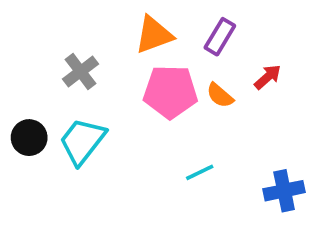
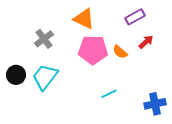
orange triangle: (154, 35) -> (84, 19), turned 45
purple rectangle: (220, 37) -> (135, 17), moved, turned 30

